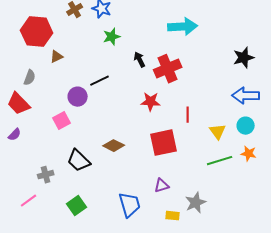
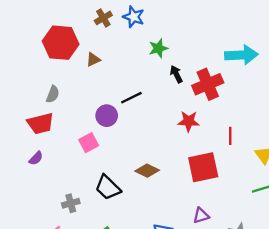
cyan arrow: (183, 27) -> (241, 55), moved
green star: (112, 37) -> (158, 48), moved
brown triangle: (57, 57) -> (93, 59), moved
red trapezoid: (19, 104) -> (40, 123), turned -60

